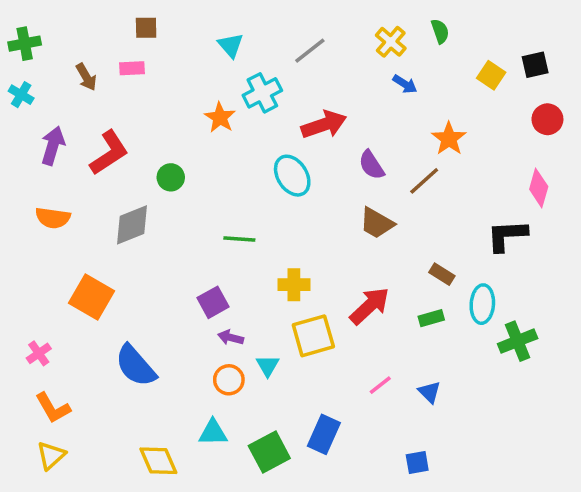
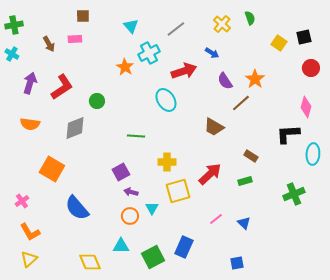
blue arrow: (405, 84) -> (212, 53), moved
purple semicircle: (371, 165) -> (225, 81), moved
cyan ellipse: (482, 304) -> (313, 154), moved

